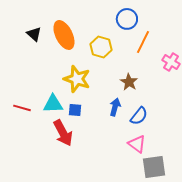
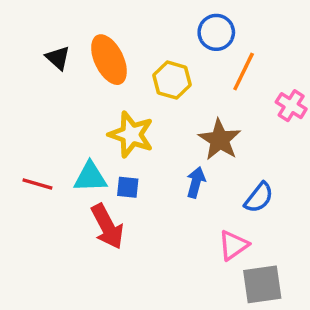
brown star: (129, 82) -> (220, 140), size x1.4
blue semicircle: (139, 116) -> (259, 198), moved
pink triangle: (137, 144) -> (233, 245), turned 48

